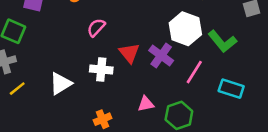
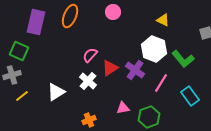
pink semicircle: (96, 27) -> (90, 55), moved
red triangle: (129, 53) -> (110, 68), turned 36
white cross: (101, 70) -> (88, 81), turned 36
cyan rectangle: (231, 89) -> (190, 96), turned 36

